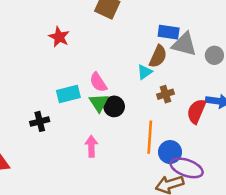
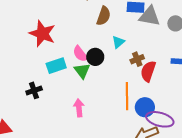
red star: (59, 37) -> (42, 34), moved, size x1.5
brown semicircle: (158, 56) -> (104, 16), moved
black circle: (114, 106) -> (95, 57), moved
red semicircle: (196, 111) -> (148, 71), moved

